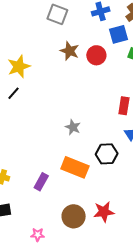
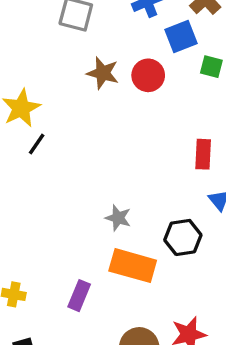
black line: (13, 93) -> (37, 144), moved
gray star: (73, 127) -> (118, 218), moved

